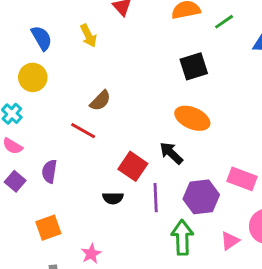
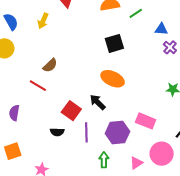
yellow arrow: (88, 36) -> (43, 21), turned 49
green arrow: (182, 237) -> (104, 160), size x0.7

